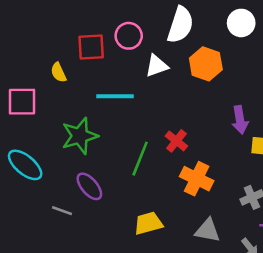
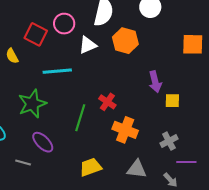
red square: (91, 47) -> (36, 34), turned 35

